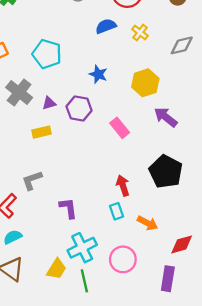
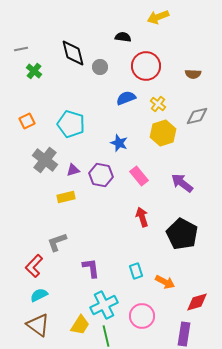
yellow hexagon: (145, 83) -> (163, 133), moved
pink rectangle: (120, 128) -> (139, 176), moved
red arrow: (123, 186) -> (142, 217), moved

